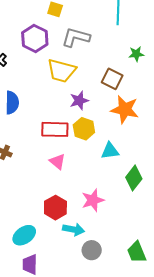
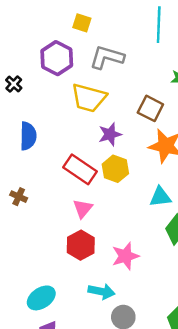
red rectangle: (55, 129) -> (80, 169), turned 32
cyan triangle: (110, 151) -> (160, 197), moved
pink triangle: (57, 162) -> (83, 209), turned 30
red hexagon: (55, 208) -> (81, 245), moved

